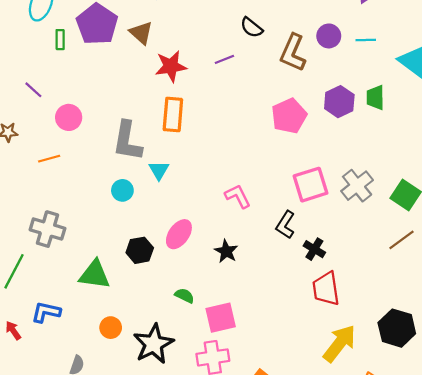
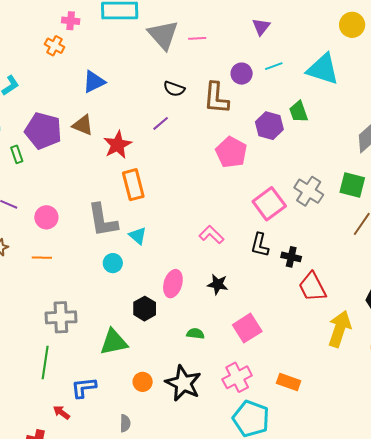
orange line: (49, 159) -> (42, 258), turned 36
pink square: (221, 318) -> (247, 328), moved

